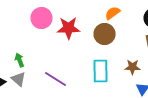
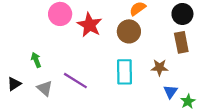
red star: (68, 28) -> (90, 25), turned 30
gray triangle: (18, 79) -> (45, 88), moved

